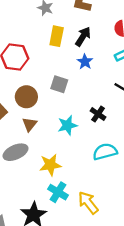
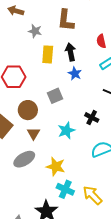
black arrow: (83, 37) -> (71, 52), turned -36
gray square: (59, 84) -> (55, 96), turned -35
yellow star: (50, 165) -> (56, 166), turned 30

